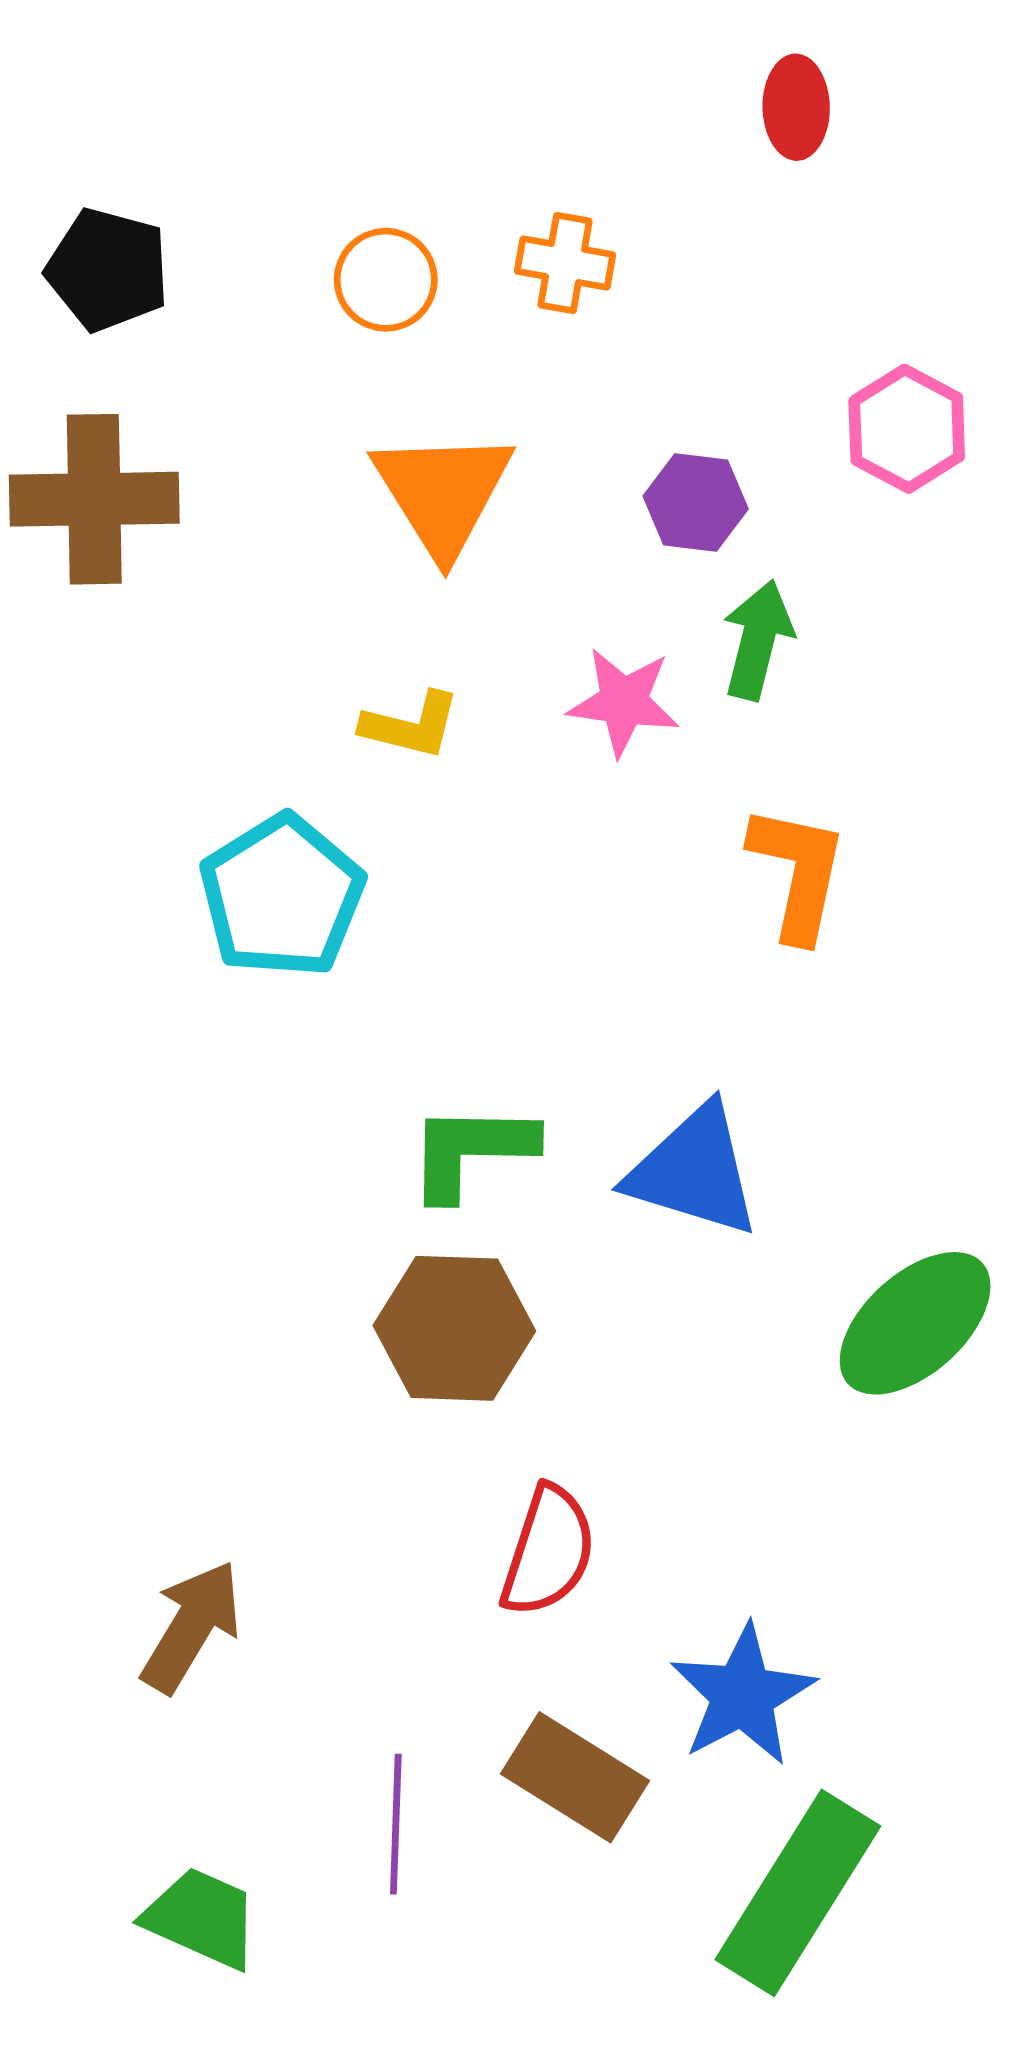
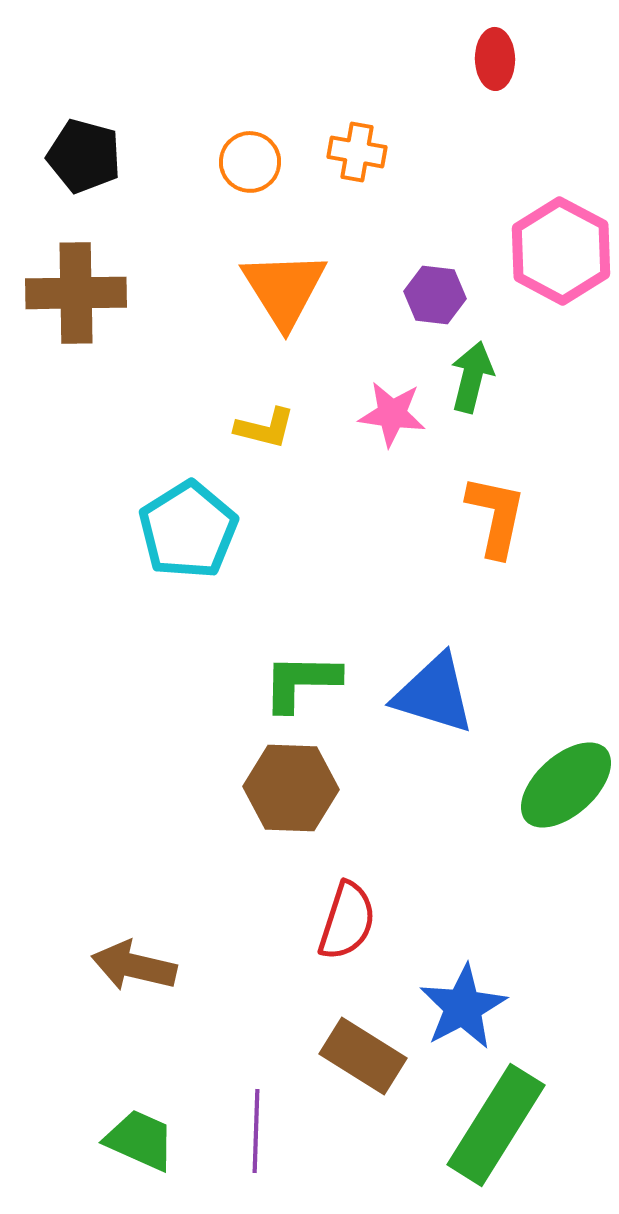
pink hexagon: (907, 429) -> (561, 251), size x1.4
brown arrow: (191, 1627) -> (134, 966), turned -108
purple line: (396, 1824) -> (256, 1131), moved

